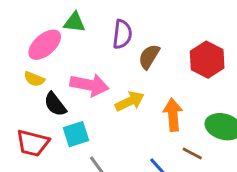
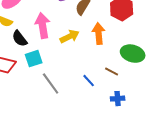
pink arrow: (89, 85) -> (43, 26), turned -110
orange arrow: (173, 115) -> (99, 34), moved

